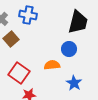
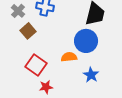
blue circle: (69, 49) -> (86, 41), size x1.5

